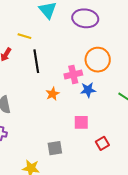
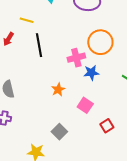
orange star: (53, 94) -> (58, 89), moved
pink square: (81, 122) -> (85, 105), turned 35
gray square: (55, 148) -> (59, 132), turned -35

